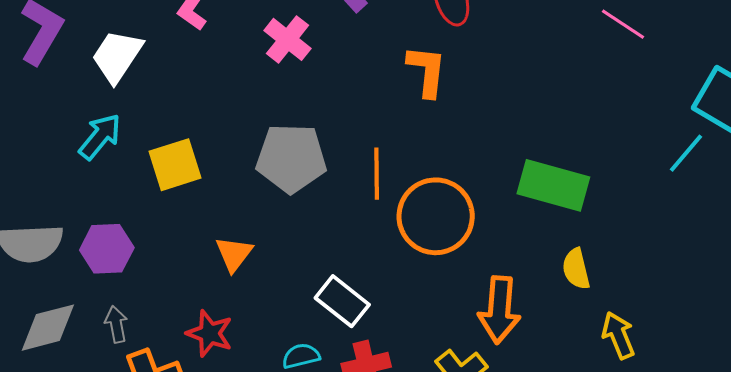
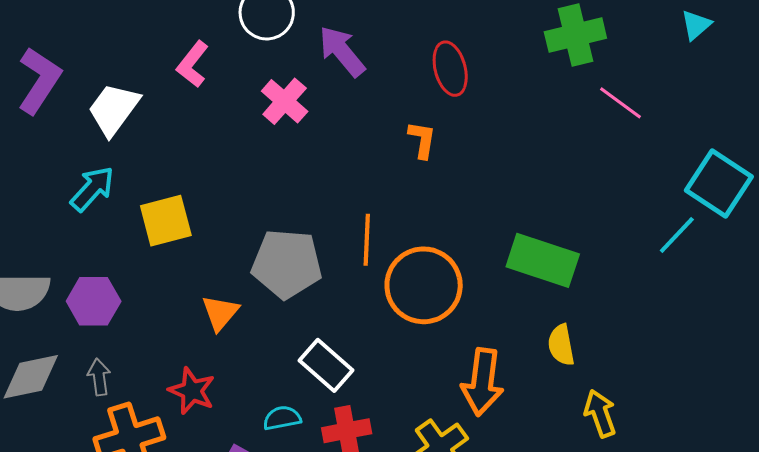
orange L-shape: (427, 71) -> (422, 140), size x0.7
gray pentagon: (291, 158) -> (287, 264), moved

